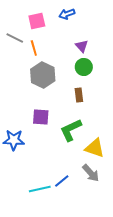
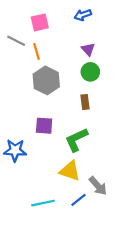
blue arrow: (67, 14) -> (83, 15), moved
yellow triangle: (95, 148) -> (70, 171), moved
blue line: (62, 181) -> (78, 200), moved

